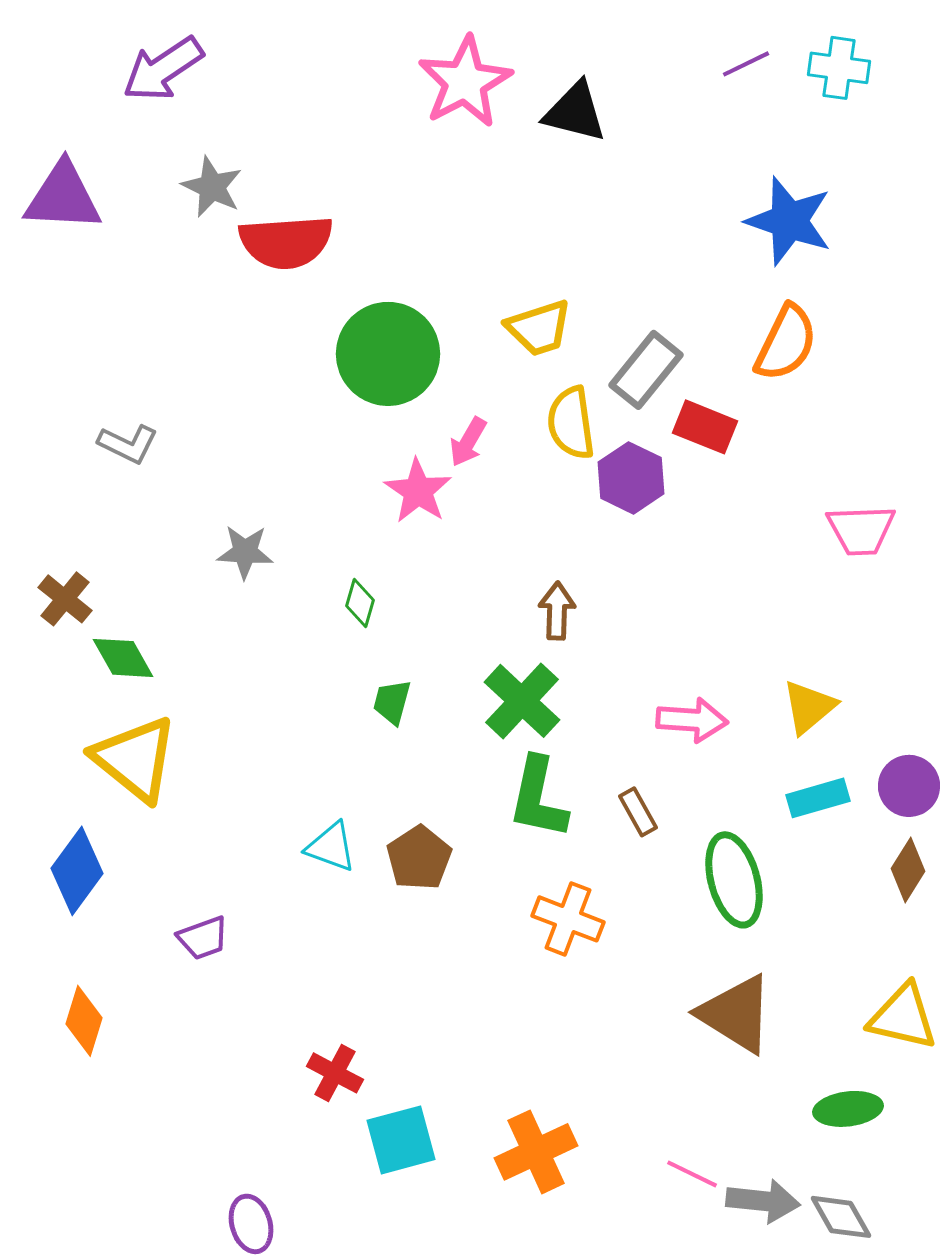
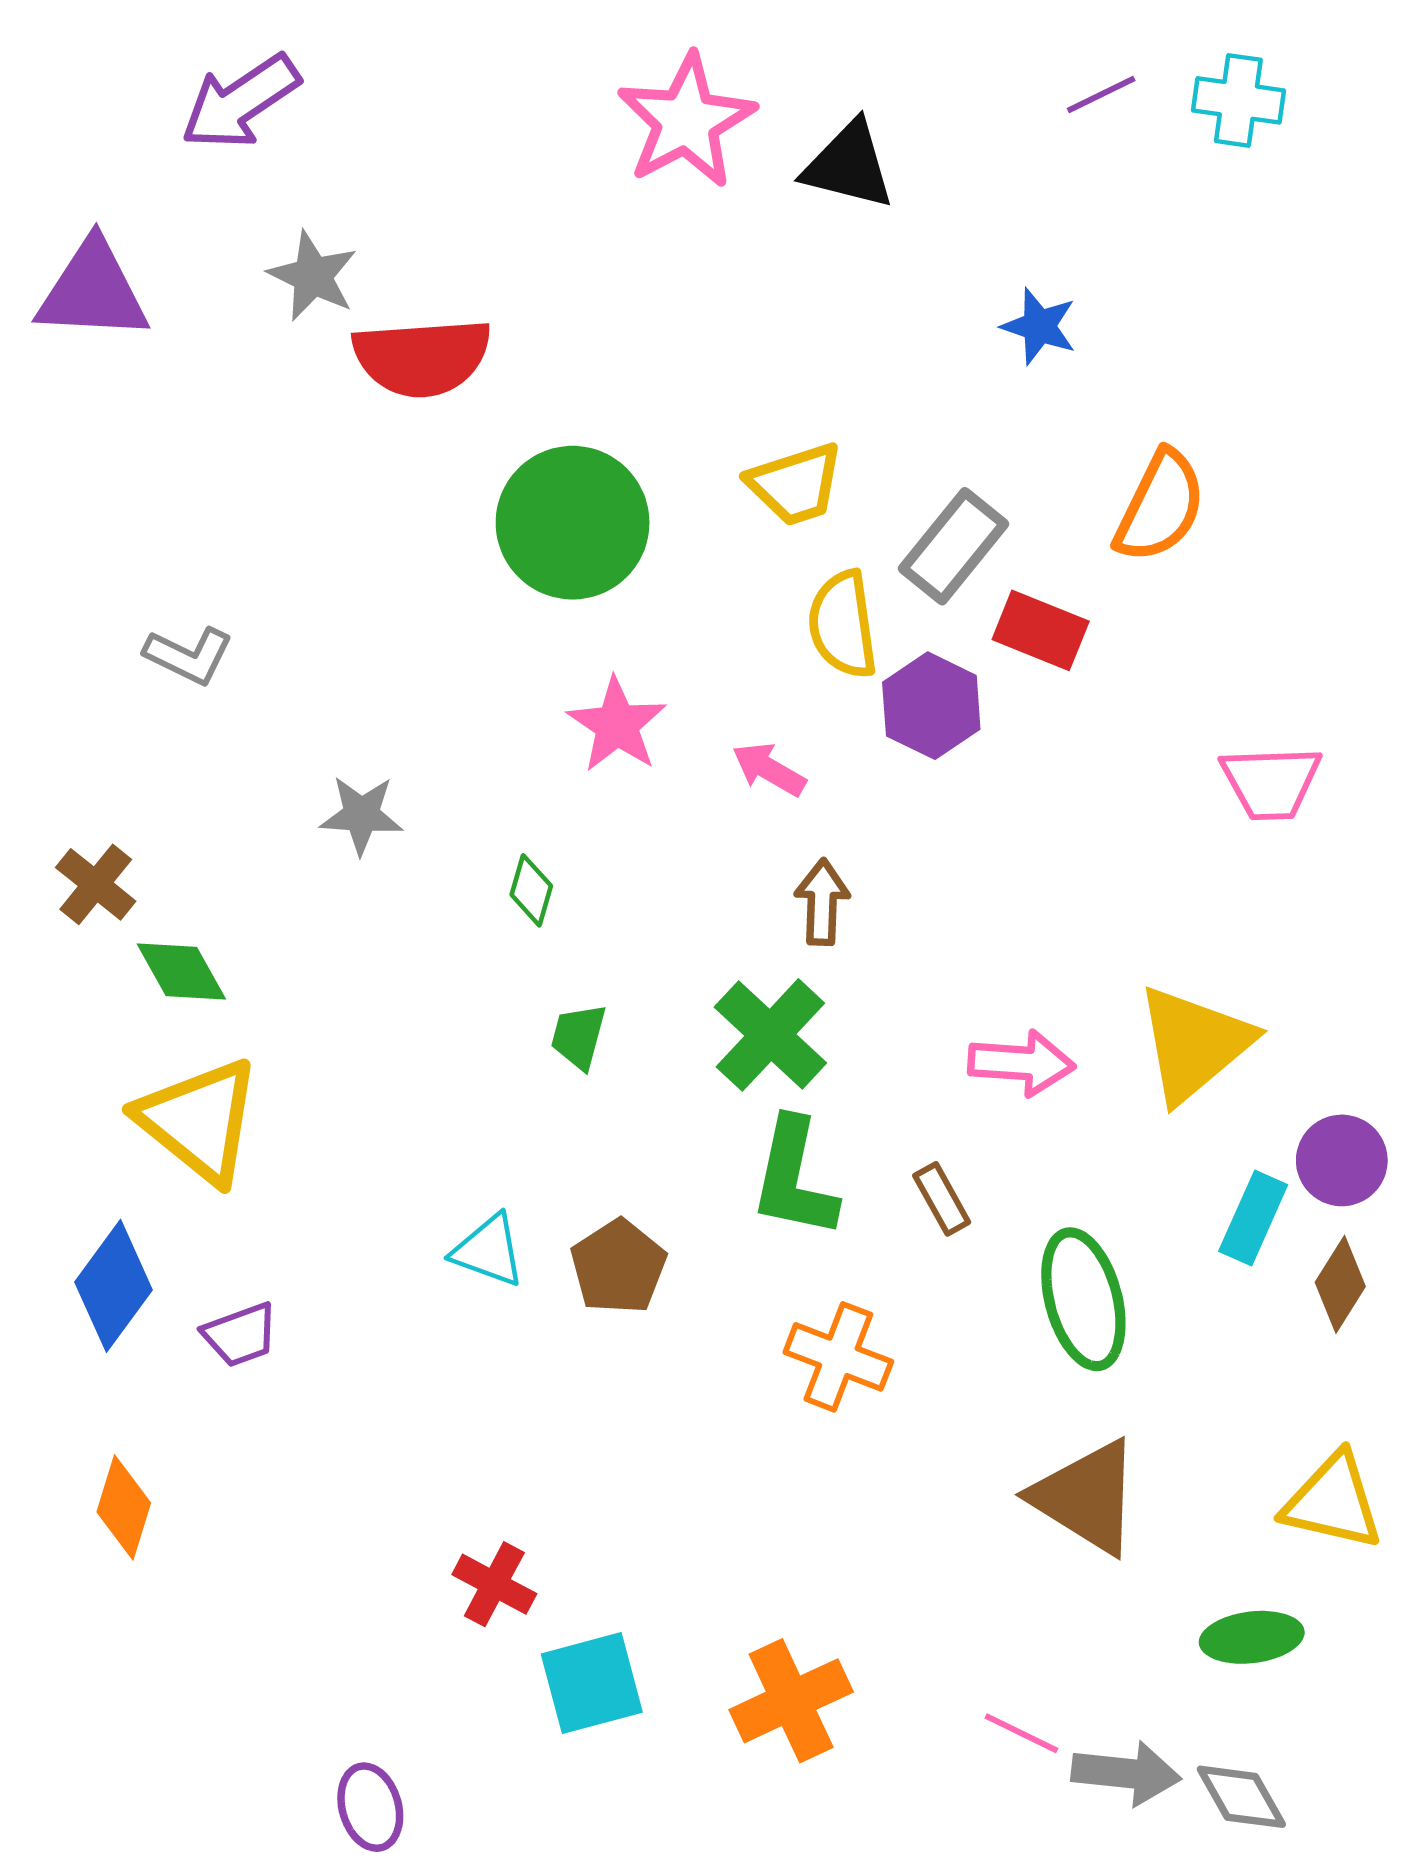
blue star: (789, 221) -> (1039, 326), moved, size x0.6
pink arrow: (468, 442) -> (769, 769), moved, turned 90
yellow triangle: (809, 707) -> (1194, 1044), size x1.5
cyan rectangle: (818, 798) -> (1253, 1218), moved, turned -50
purple trapezoid: (203, 938) -> (240, 1335), moved

